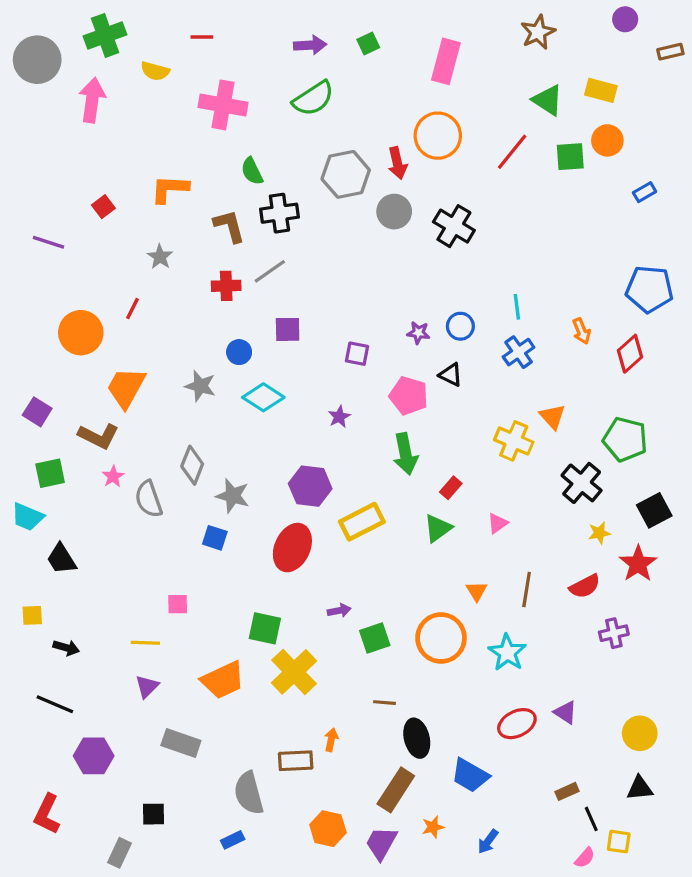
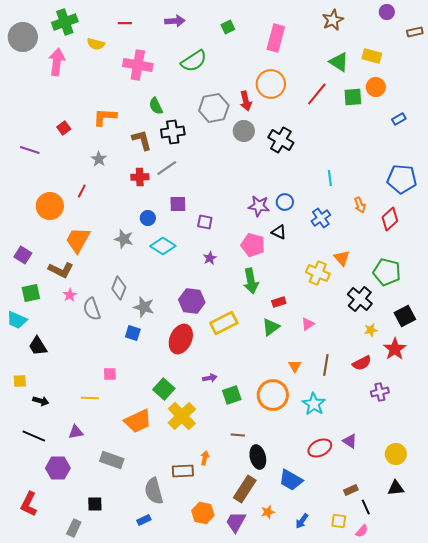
purple arrow: (310, 45) -> (175, 21), moved
cyan line: (517, 307) -> (330, 178), moved
purple star: (418, 333) -> (259, 206), size x1.5
purple square: (357, 354) -> (205, 222), moved
red rectangle: (451, 488) -> (279, 302), turned 32
green square: (265, 628) -> (164, 389), turned 30
purple triangle: (147, 686) -> (76, 432), moved, turned 35
yellow square: (619, 842) -> (339, 521), moved

